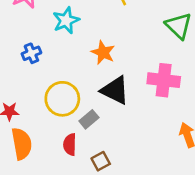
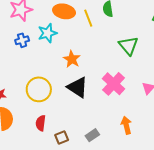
blue cross: (31, 53) -> (22, 40), moved
pink cross: (164, 80) -> (114, 84), turned 30
gray rectangle: (89, 119) -> (92, 135), moved

